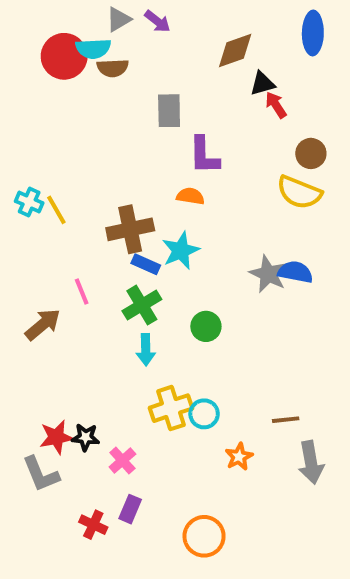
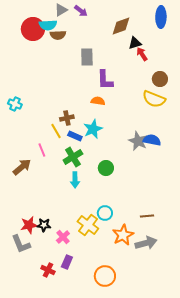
yellow line: (56, 210) -> (56, 131), moved
brown cross: (130, 229) -> (67, 118), size x0.6
yellow cross: (171, 408) -> (88, 225), moved, turned -35
orange star: (239, 457) -> (123, 235), size x1.5
gray arrow: (311, 462) -> (146, 243), moved, turned -95

